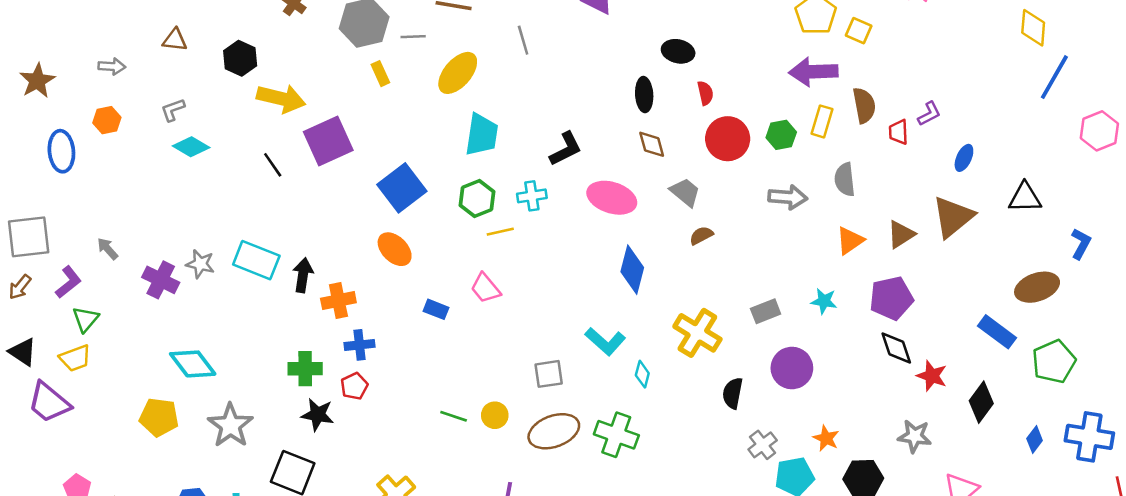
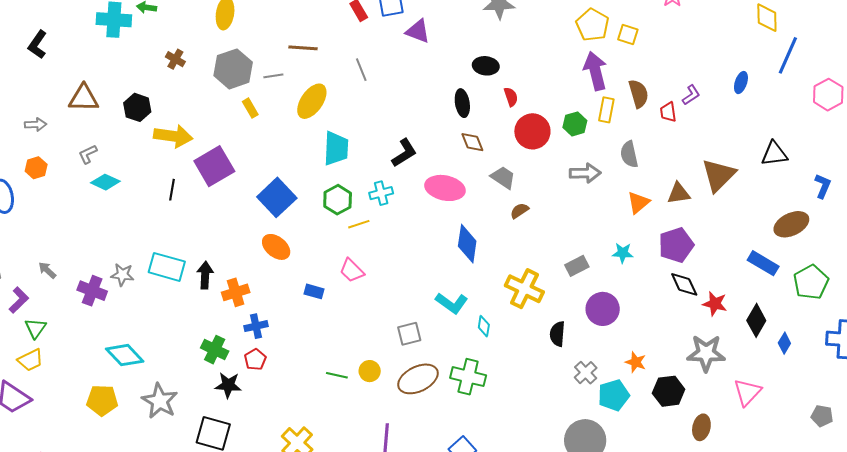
brown triangle: (175, 40) -> (84, 98), size x1.5
purple arrow: (813, 72) -> (595, 71), turned 84
blue ellipse: (964, 158) -> (741, 83), moved
black line: (273, 165) -> (172, 190), turned 50
brown triangle: (901, 234) -> (679, 193), turned 30
green cross: (305, 369) -> (215, 350), turned 32
gray star: (915, 436) -> (706, 353), size x1.4
blue diamond: (1035, 439) -> (784, 343), moved

